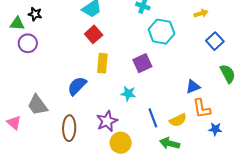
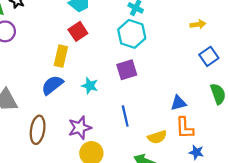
cyan hexagon: (162, 32) -> (132, 34), moved
yellow rectangle: (102, 63) -> (61, 56), moved
cyan star: (128, 93) -> (90, 86), moved
blue line: (153, 118) -> (125, 116), moved

